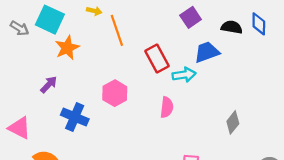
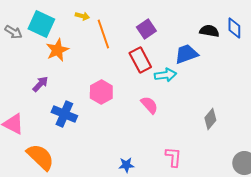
purple square: (191, 17) -> (146, 29), moved
pink semicircle: (167, 107) -> (149, 105), turned -48

